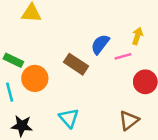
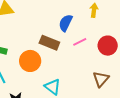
pink line: (123, 56) -> (80, 42), moved
orange circle: (35, 78) -> (30, 61), moved

